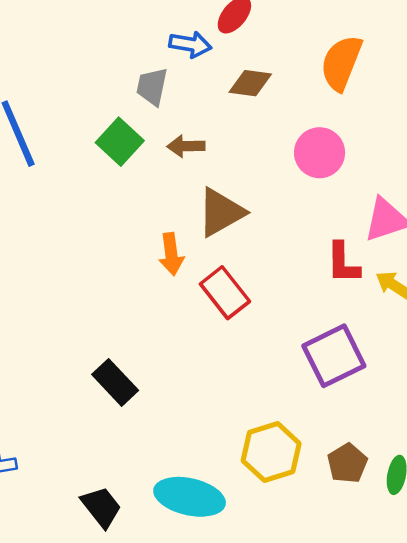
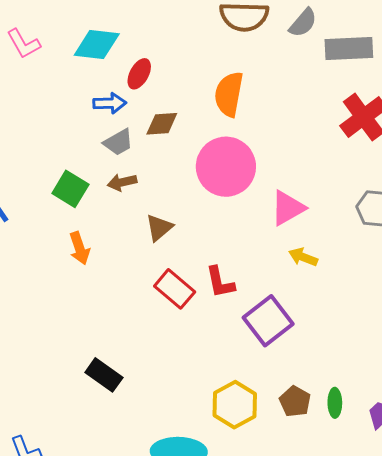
gray trapezoid: (152, 87) -> (118, 142), moved, turned -120
pink circle: (320, 153) -> (226, 167), size x1.5
brown triangle: (221, 212) -> (159, 228), size x0.7
orange arrow: (171, 254) -> (79, 248), moved
red L-shape: (343, 263) -> (220, 282), moved

